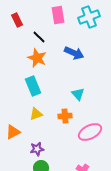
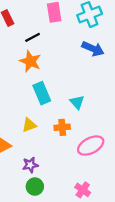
black line: (39, 37) -> (33, 37), turned -72
blue arrow: (74, 53) -> (93, 49), moved
cyan rectangle: (33, 86) -> (42, 93), moved

